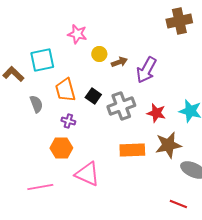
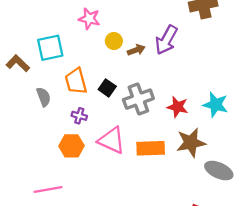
purple arrow: (146, 70) -> (166, 40), moved
pink triangle: (87, 174) -> (112, 140), moved

